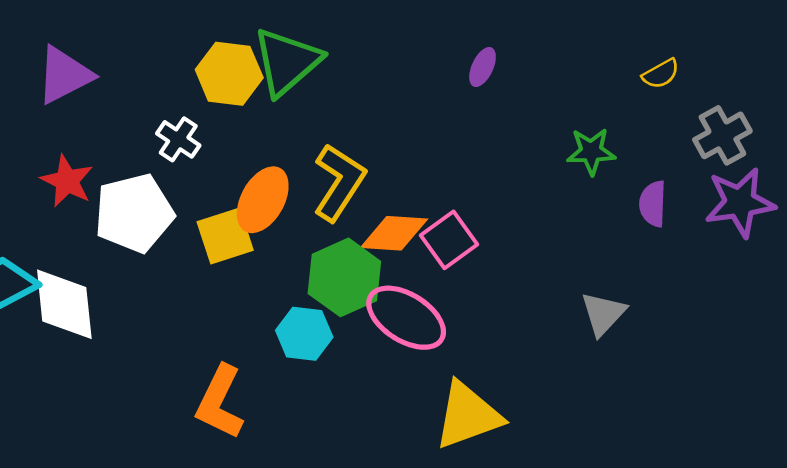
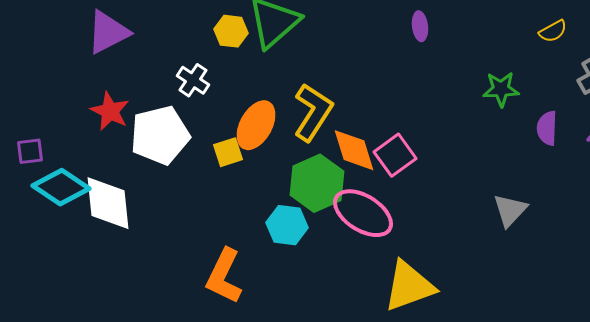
purple ellipse: (483, 67) -> (420, 26), turned -32
yellow hexagon: (229, 74) -> (231, 31), size x0.7
orange diamond: (394, 233) -> (354, 150), turned 69
yellow square: (225, 236) -> (228, 152), size x0.7

